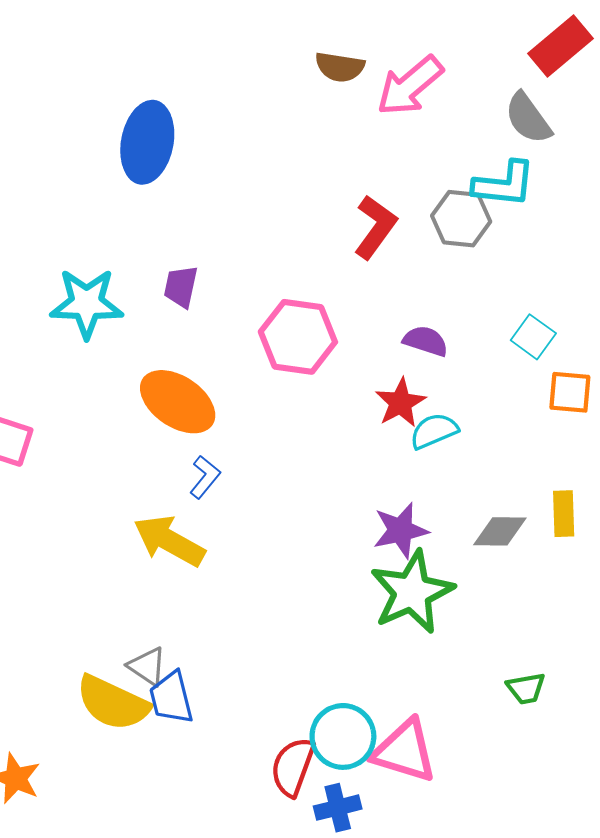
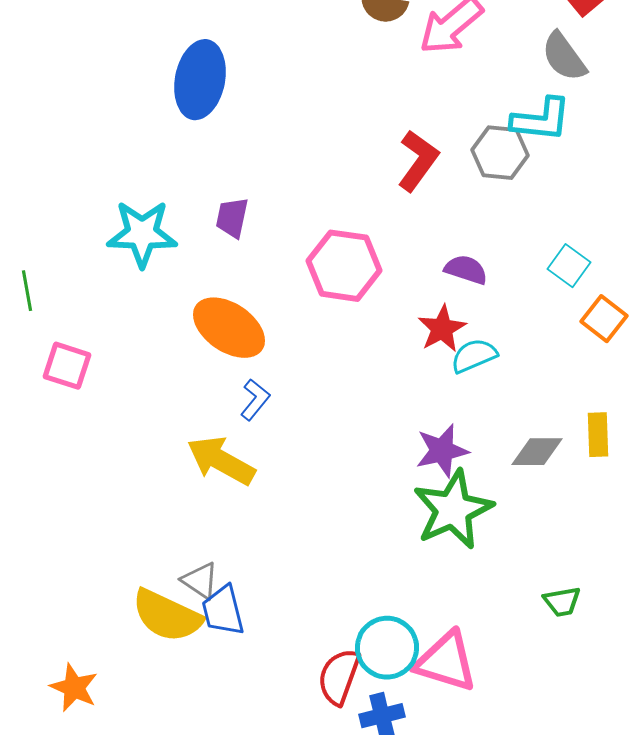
orange square: (570, 392) -> (604, 319), turned 33

